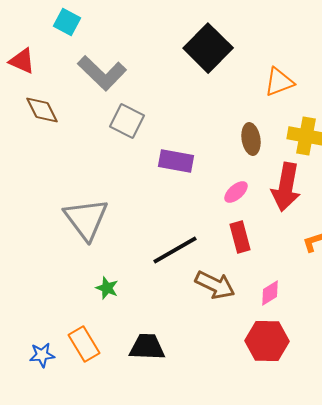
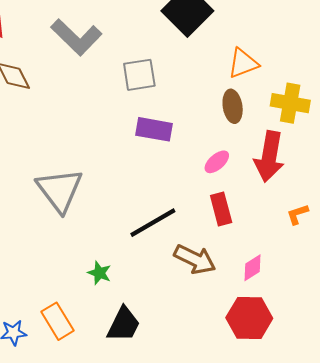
orange triangle: (279, 82) -> (243, 63), moved
gray square: (127, 121) -> (139, 75), moved, turned -36
green star: (107, 288) -> (99, 273), moved
black trapezoid: (147, 347) -> (124, 324), turned 114

